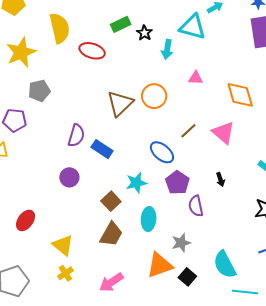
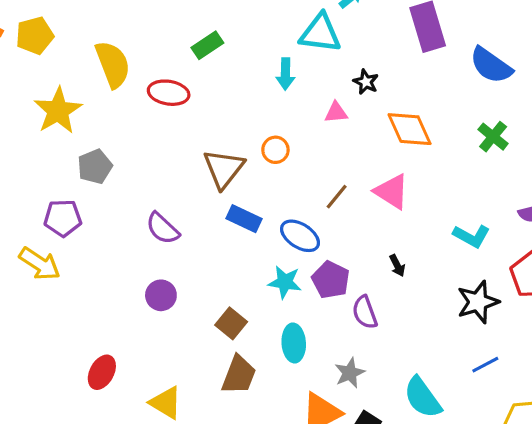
black star: (144, 33) -> (366, 82), moved
orange circle: (154, 96) -> (275, 150), size x0.7
purple semicircle: (76, 135) -> (163, 228), turned 125
blue rectangle: (102, 149) -> (244, 219), moved
cyan star: (136, 183) -> (285, 282), moved, turned 30

